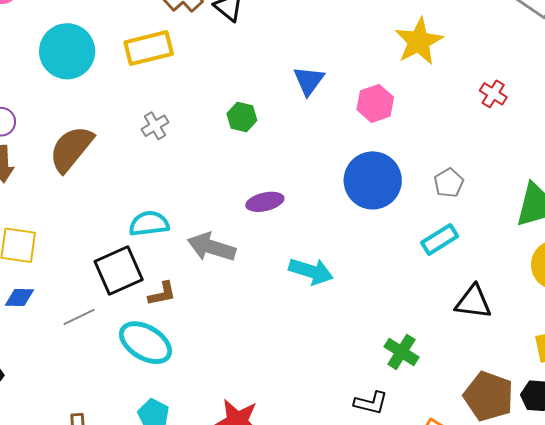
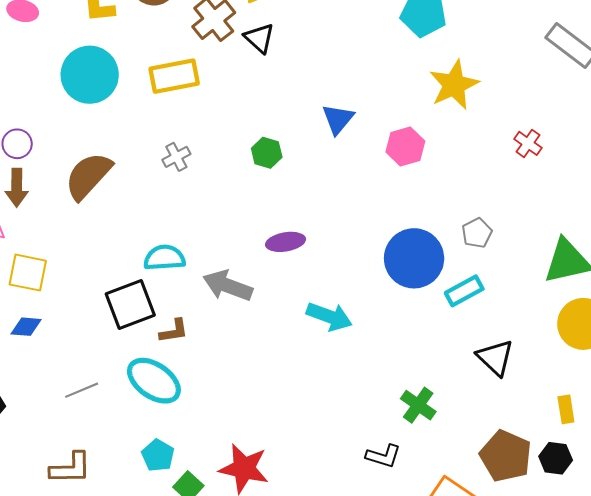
blue circle: (373, 180) -> (414, 258), moved
black triangle: (473, 302) -> (495, 358), turned 33
gray line: (79, 317) -> (82, 390), moved

